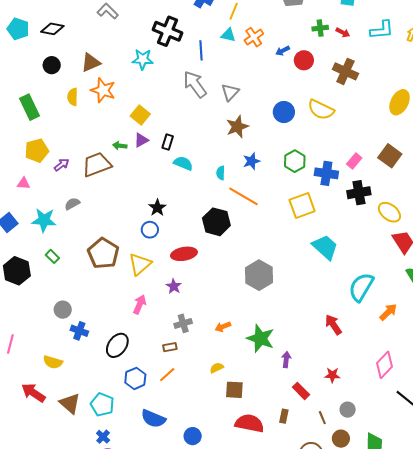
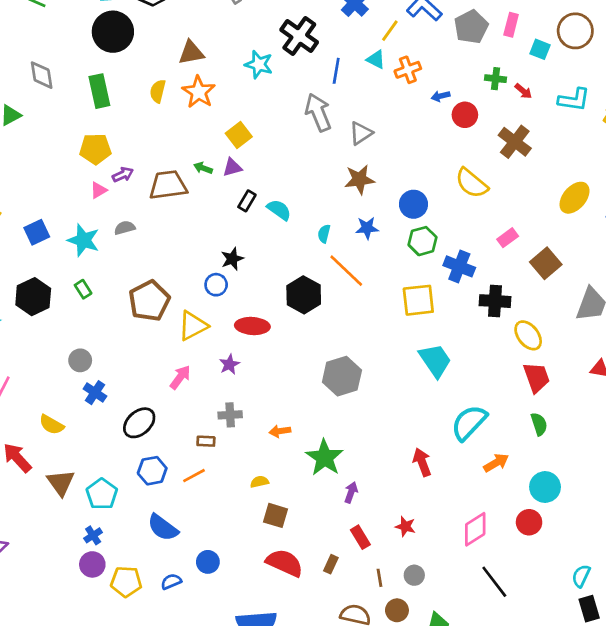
black circle: (52, 65) -> (113, 32), moved, size x1.8
blue circle: (284, 112) -> (413, 204), moved
black rectangle: (168, 142) -> (247, 201), moved
pink rectangle: (354, 161) -> (508, 238), moved
pink triangle: (23, 183) -> (99, 190), moved, turned -48

